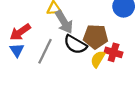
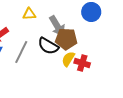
gray arrow: (64, 22) -> (57, 26), moved
red cross: (114, 52) -> (82, 63), moved

